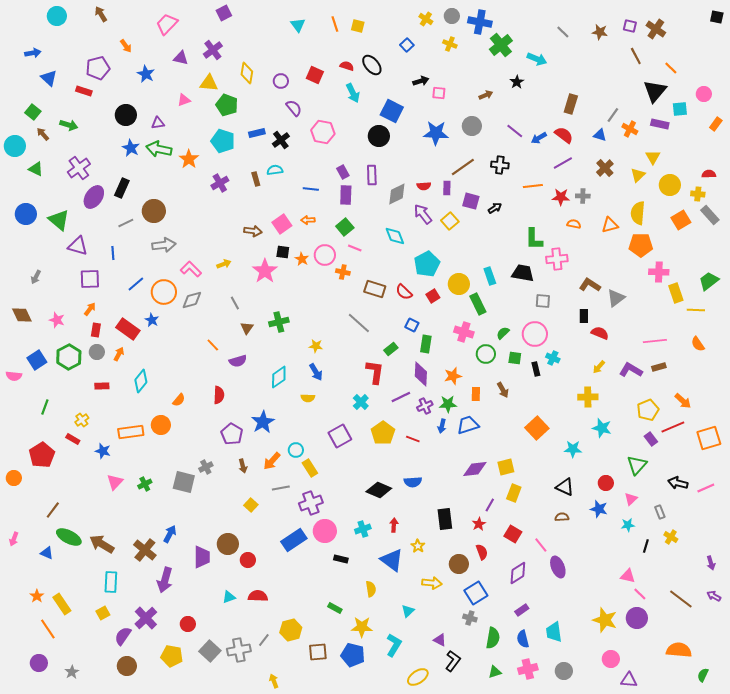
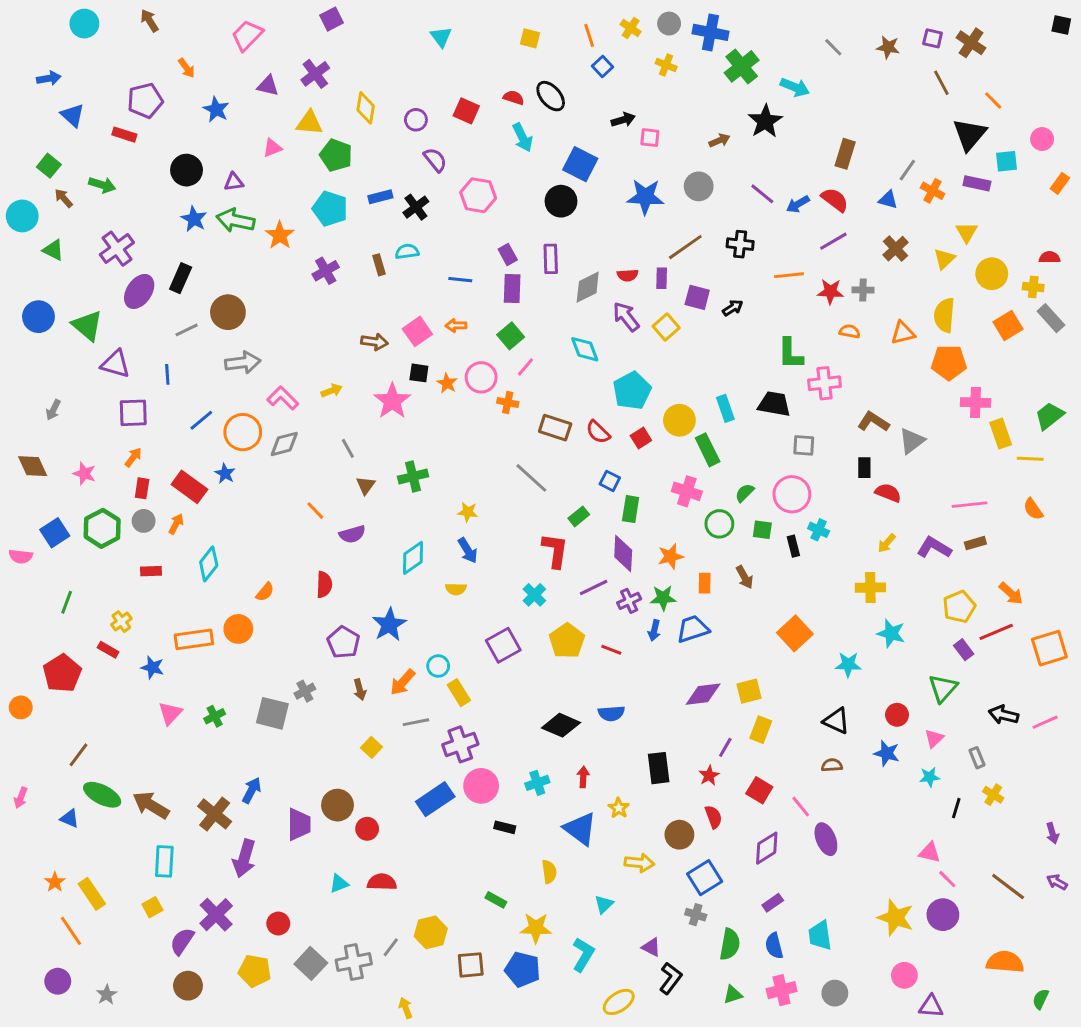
orange line: (335, 24) -> (589, 35), moved
black star: (517, 82) -> (765, 121), size x1.6
pink line: (355, 248) -> (525, 367), turned -72

